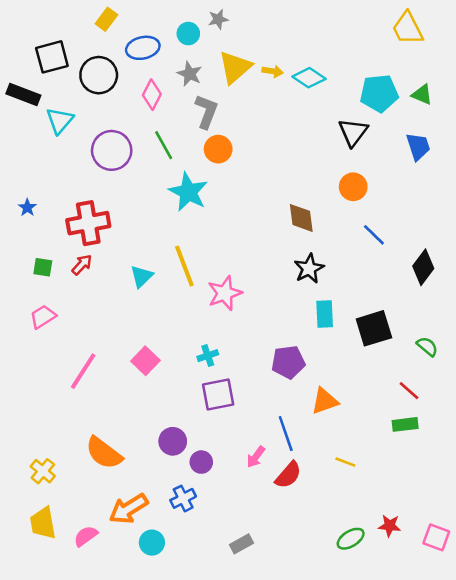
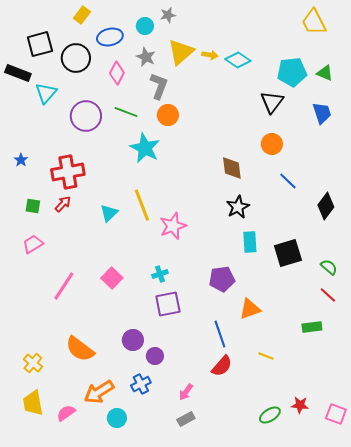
green line: (164, 145) -> (126, 112), turned -40
red line: (409, 391) -> (328, 295), moved
pink arrow: (256, 457) -> (186, 392), moved

